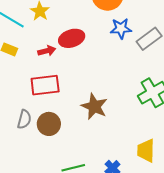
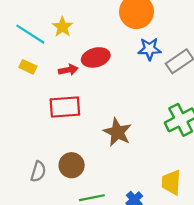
gray semicircle: (24, 119) -> (38, 172), moved
brown circle: (49, 124) -> (72, 165), moved

